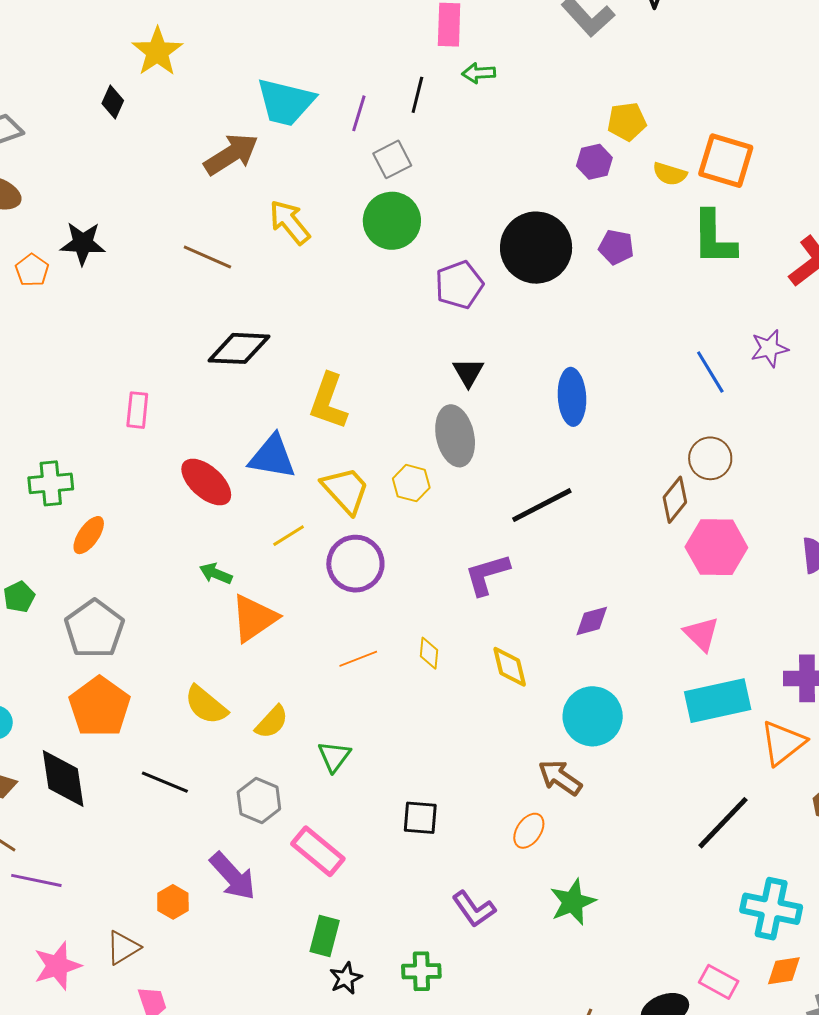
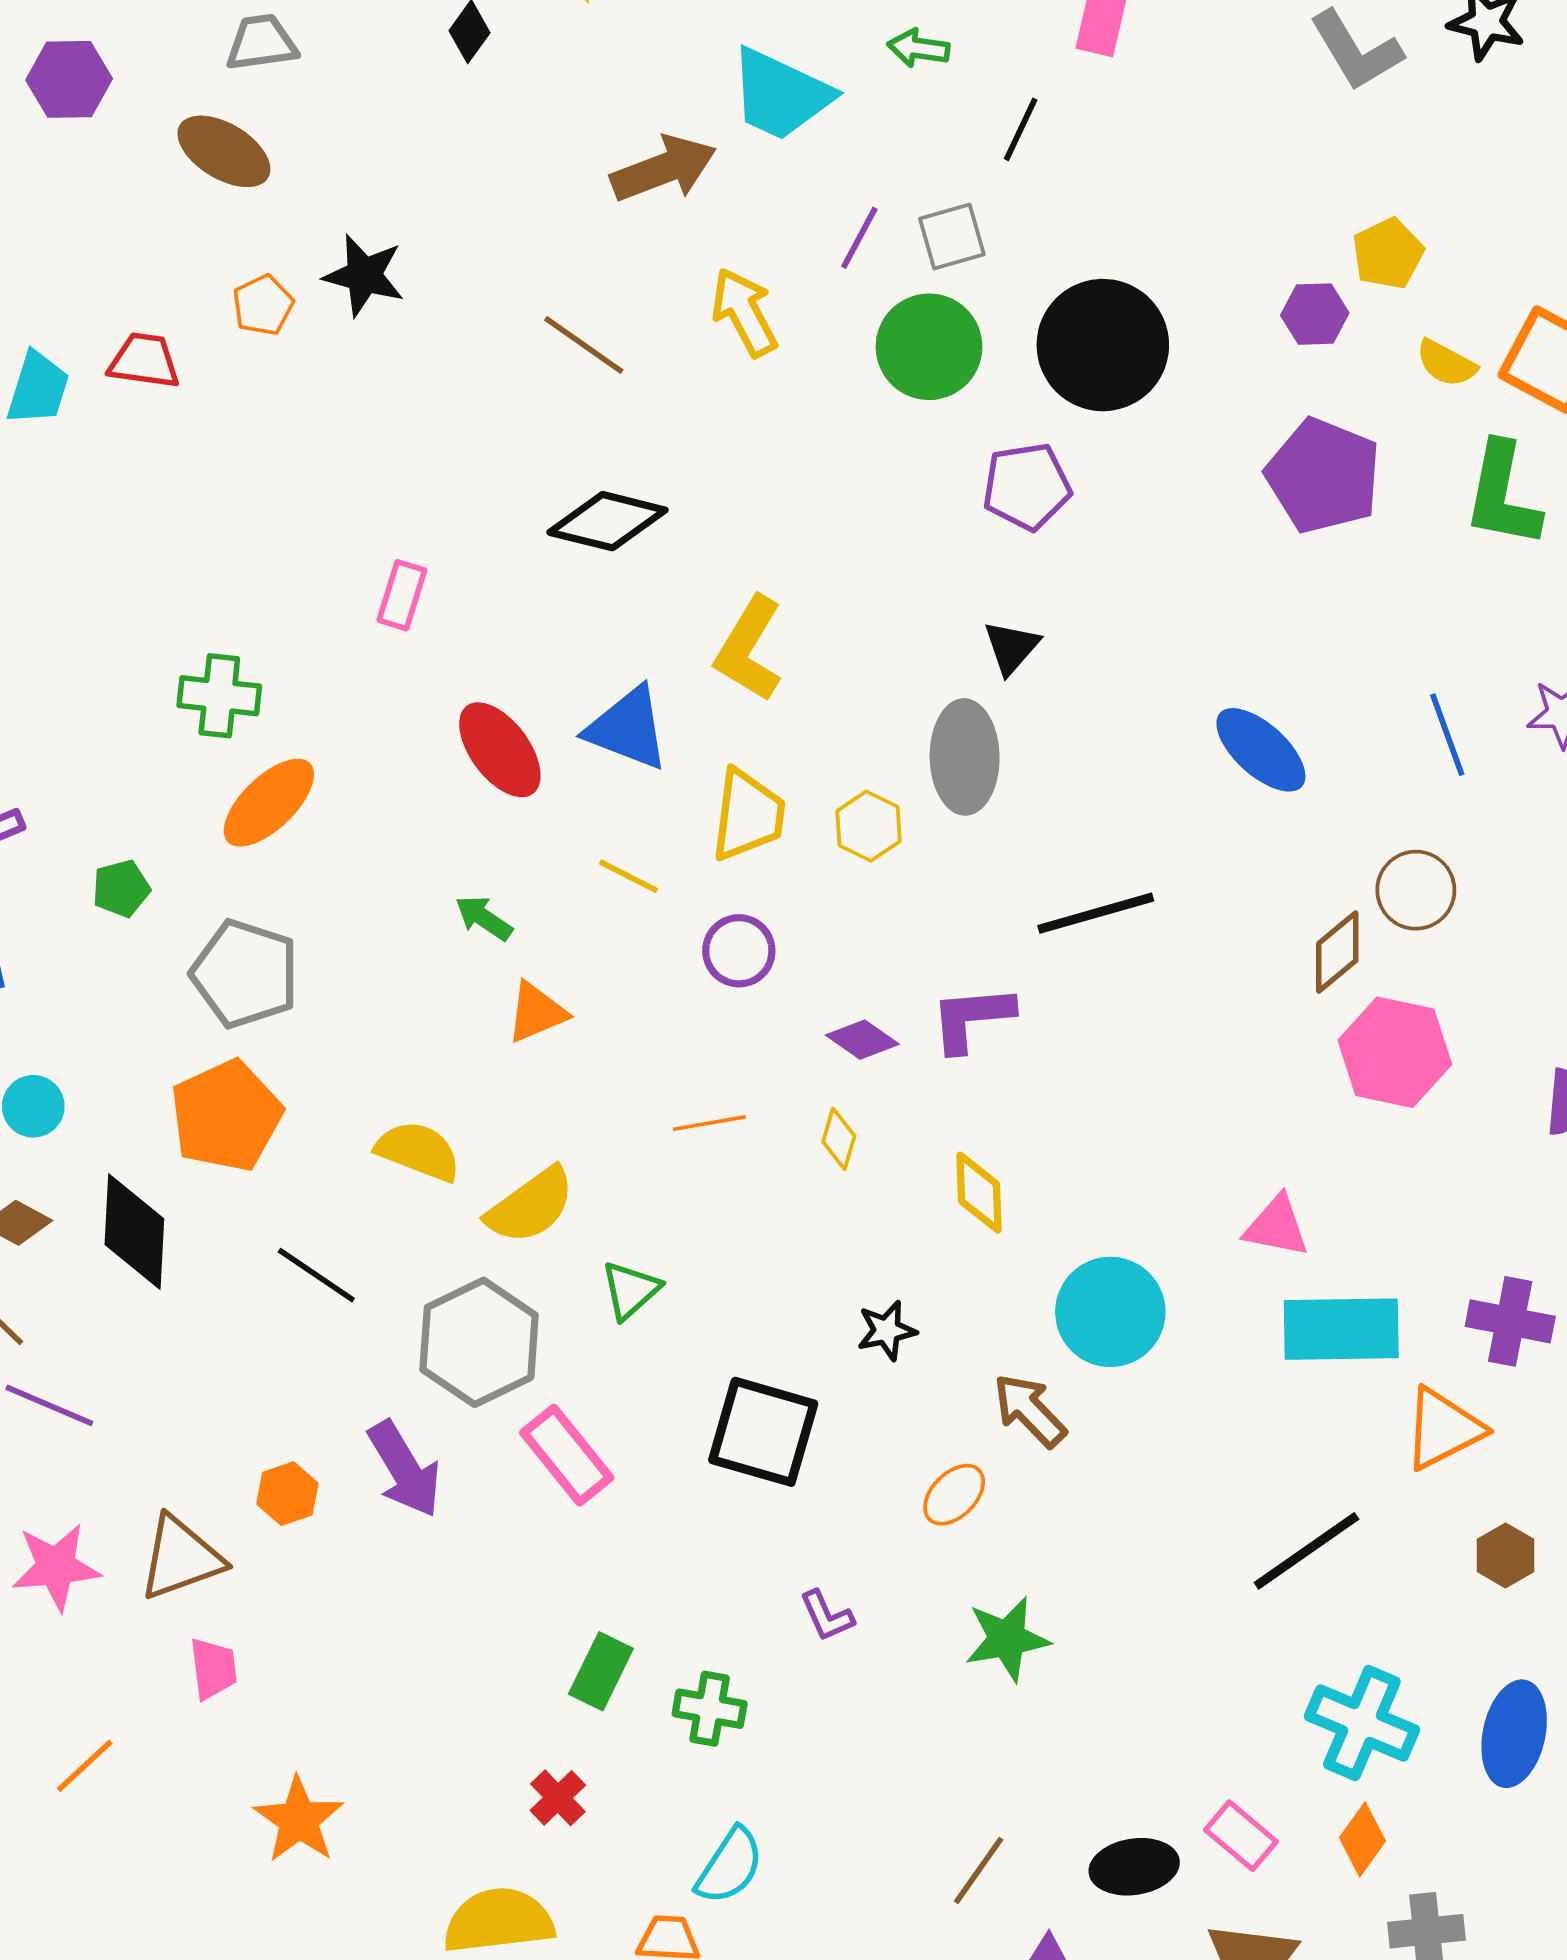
green arrow: (479, 73) -> (918, 48), moved
purple line: (359, 113) -> (859, 238), moved
yellow pentagon: (627, 122) -> (1388, 254), turned -30
purple pentagon: (616, 247) -> (1323, 476), size x1.8
black circle: (536, 248) -> (1103, 345), moved
blue ellipse: (572, 397) -> (1261, 750), moved, turned -56
yellow trapezoid: (346, 490) -> (748, 815), turned 38
orange ellipse: (89, 535) -> (269, 803), size x1.4
yellow line: (289, 536) -> (629, 876), turned 48
purple circle: (355, 564) -> (739, 951), size x0.7
orange triangle: (254, 618) -> (536, 1012), size x0.7
purple diamond: (592, 621) -> (862, 1040), moved, turned 39
gray pentagon: (94, 629) -> (245, 974), turned -30
pink triangle: (701, 634) -> (1276, 1226), moved, turned -45
yellow semicircle: (206, 705) -> (418, 1151), turned 150
yellow semicircle: (272, 722) -> (531, 1206), size x1.4
gray hexagon: (259, 801) -> (479, 1342), size x1.5
black square: (420, 818) -> (763, 1432), size x1.6
purple L-shape: (474, 909) -> (827, 1616), size x0.7
green rectangle: (325, 936) -> (601, 1671), moved
brown triangle: (123, 948) -> (181, 1558), size x1.4
orange diamond: (784, 971) -> (1362, 1839), turned -57
black star: (346, 978) -> (887, 1330), moved

